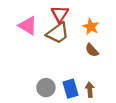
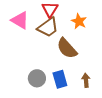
brown semicircle: (92, 50) -> (67, 48), moved, size x1.6
brown arrow: (90, 90) -> (86, 80), moved

